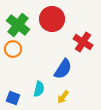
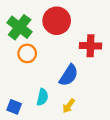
red cross: (83, 42) -> (90, 46), turned -30
orange circle: (13, 49) -> (27, 53), moved

